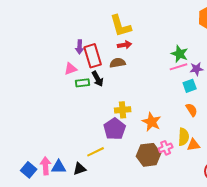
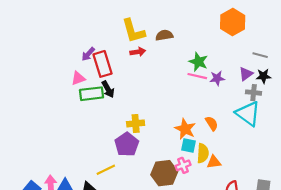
purple arrow: (80, 47) -> (88, 54), turned 40
brown semicircle: (118, 63) -> (164, 35), moved
pink line: (179, 67) -> (197, 76), turned 30
green rectangle: (83, 83) -> (91, 94), size x1.5
cyan square: (190, 86) -> (188, 146), moved, turned 32
orange star: (152, 122) -> (185, 129), moved

